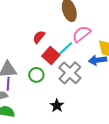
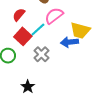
red semicircle: (39, 37) -> (19, 15), moved
gray cross: (70, 73) -> (41, 54), size x0.7

